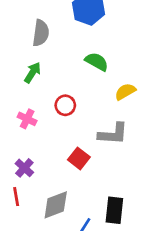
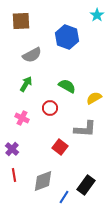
gray semicircle: (41, 33) -> (32, 55), turned 54
green semicircle: (97, 62) -> (67, 86), moved
purple cross: (24, 168) -> (12, 149), moved
black rectangle: (114, 210) -> (86, 185), turned 30

